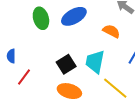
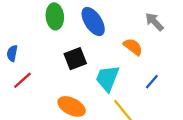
blue ellipse: (74, 16) -> (93, 21), turned 75
black square: (66, 64) -> (75, 59), moved

